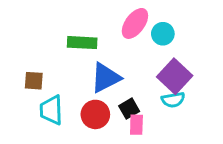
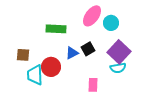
blue triangle: (106, 78) -> (72, 53), size x0.6
black square: (129, 109) -> (88, 49), moved
red circle: (95, 114) -> (51, 67), moved

